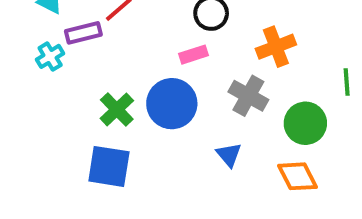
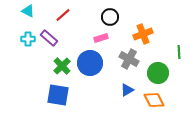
purple rectangle: (83, 33) -> (49, 38), moved, turned 54
cyan cross: (50, 56) -> (28, 39), turned 32
blue triangle: (229, 155) -> (127, 90), moved, turned 40

